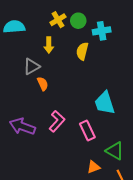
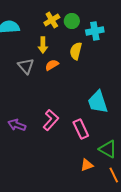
gray triangle: (32, 66) -> (26, 66), turned -42
orange semicircle: (43, 84) -> (52, 65), moved, turned -96
purple arrow: (22, 126) -> (17, 125), size x0.7

